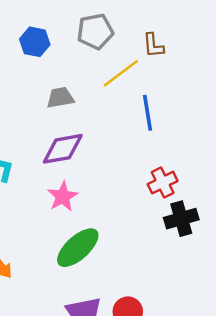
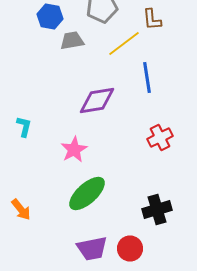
gray trapezoid: (60, 98) -> (72, 40), moved
purple diamond: (63, 149) -> (97, 100), moved
black cross: (181, 219) -> (157, 210), moved

